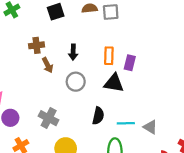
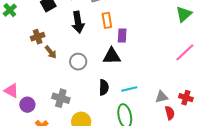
black arrow: (73, 52) -> (78, 22), moved, size x1.5
orange rectangle: (109, 56) -> (107, 20), moved
gray triangle: (150, 127) -> (162, 97), moved, turned -32

